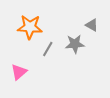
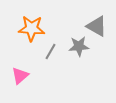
gray triangle: (92, 25) -> (97, 26), size x1.5

